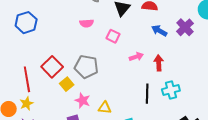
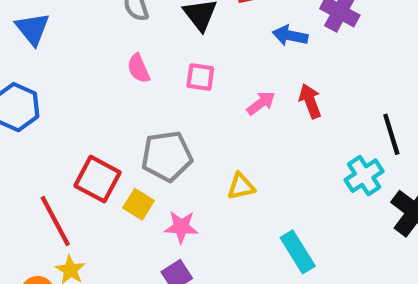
pink semicircle: (87, 23) -> (139, 68), turned 88
cyan cross: (171, 90) -> (364, 176), moved
black line: (147, 94) -> (391, 134), moved
yellow triangle: (105, 108) -> (241, 186), moved

